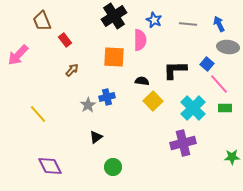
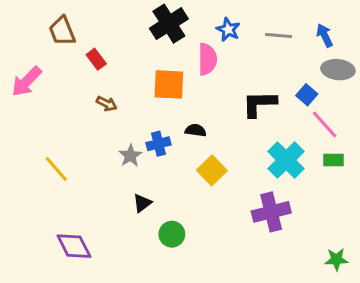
brown arrow: (72, 70) -> (107, 104), turned 72
black semicircle: (142, 81) -> (196, 130), moved
yellow square: (153, 101) -> (212, 170), moved
green star: (232, 157) -> (336, 259), moved
green circle: (113, 167) -> (172, 234), moved

